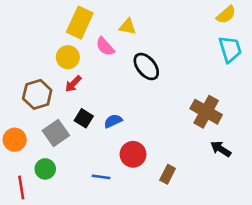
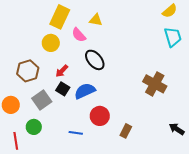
black ellipse: (146, 66) -> (95, 60), moved
red arrow: (73, 84) -> (62, 71), moved
blue semicircle: (113, 121) -> (85, 91), size x1.5
black arrow: (221, 149) -> (177, 129), moved

